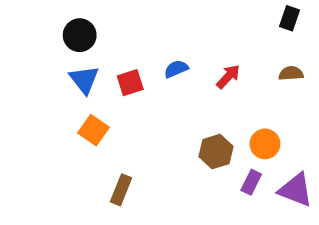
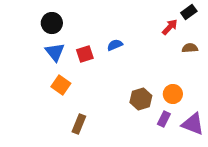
black rectangle: (289, 18) -> (189, 12), turned 35
red arrow: (228, 77) -> (170, 27), moved

